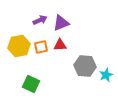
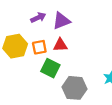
gray hexagon: (85, 66) -> (75, 88), moved
green square: (31, 84) -> (50, 68), moved

